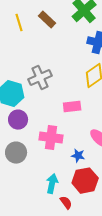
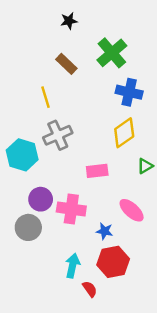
yellow line: (19, 23) -> (45, 97), moved
purple circle: (18, 120) -> (41, 199), moved

